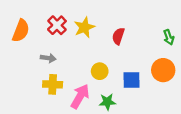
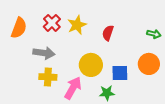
green arrow: (169, 37) -> (154, 34), turned -56
gray arrow: (48, 58) -> (44, 53), size x1.5
yellow circle: (100, 71) -> (91, 65), size x1.5
green star: (107, 102) -> (107, 93), moved

